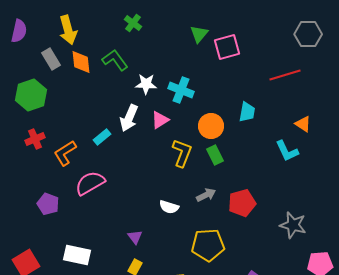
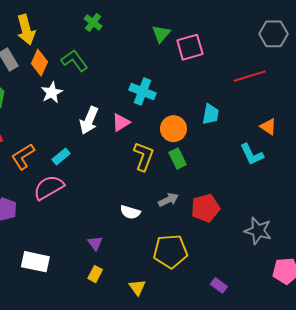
orange diamond: (81, 62) -> (39, 63), turned 30
white star: (146, 84) -> (52, 93), moved, turned -30
cyan rectangle: (102, 137) -> (61, 156), moved

